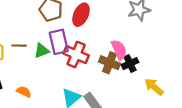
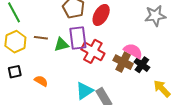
pink semicircle: (119, 50) -> (133, 51), turned -42
black cross: (130, 64) -> (142, 65), turned -35

